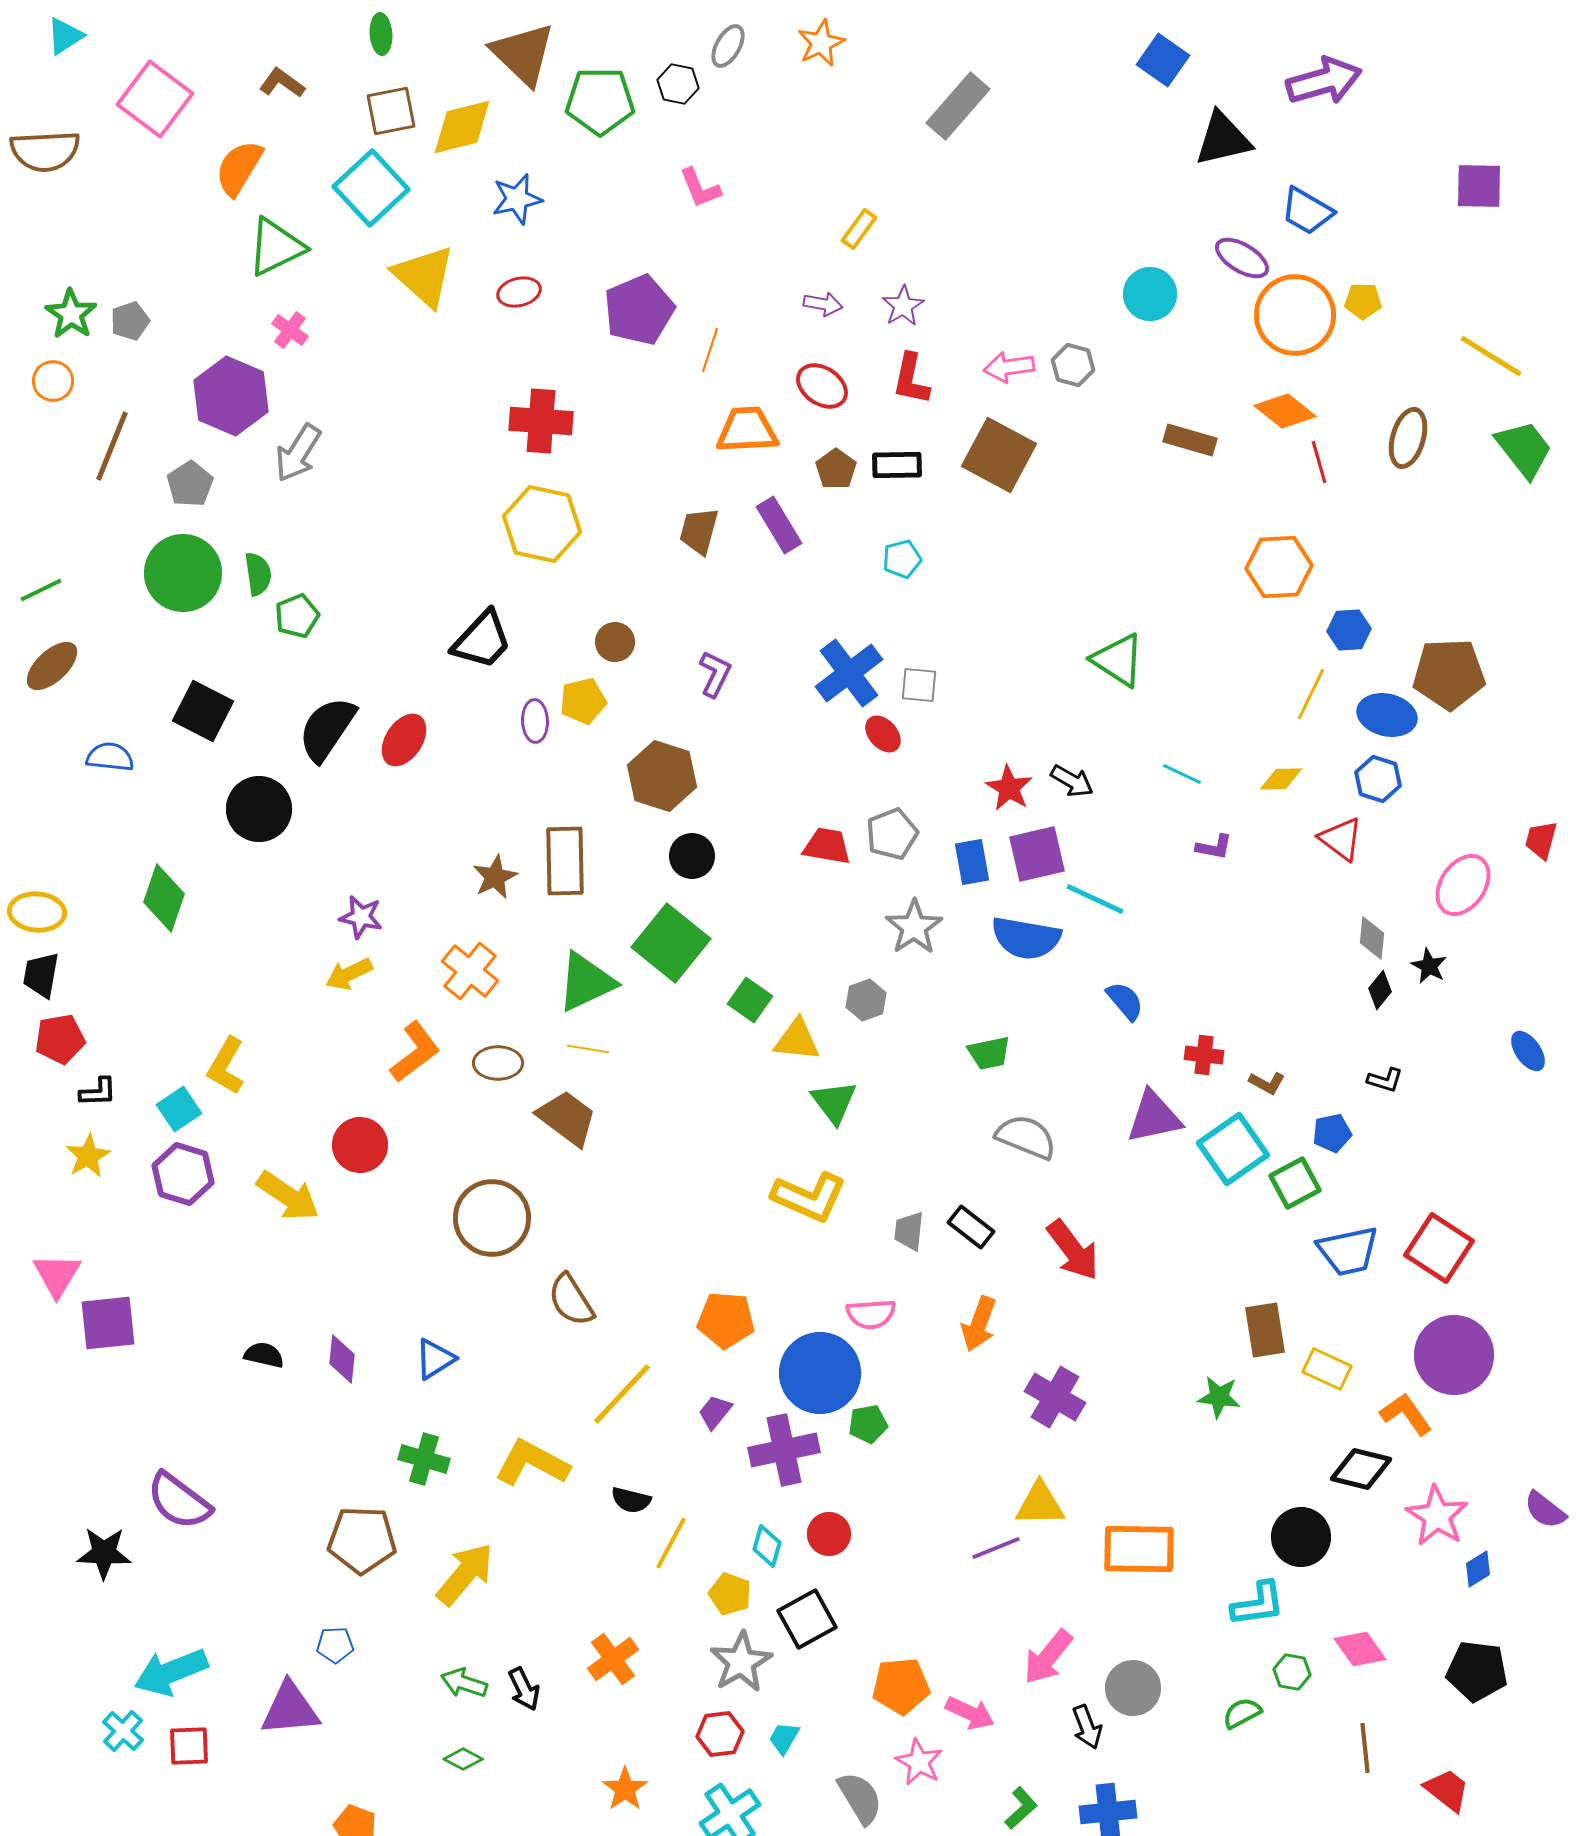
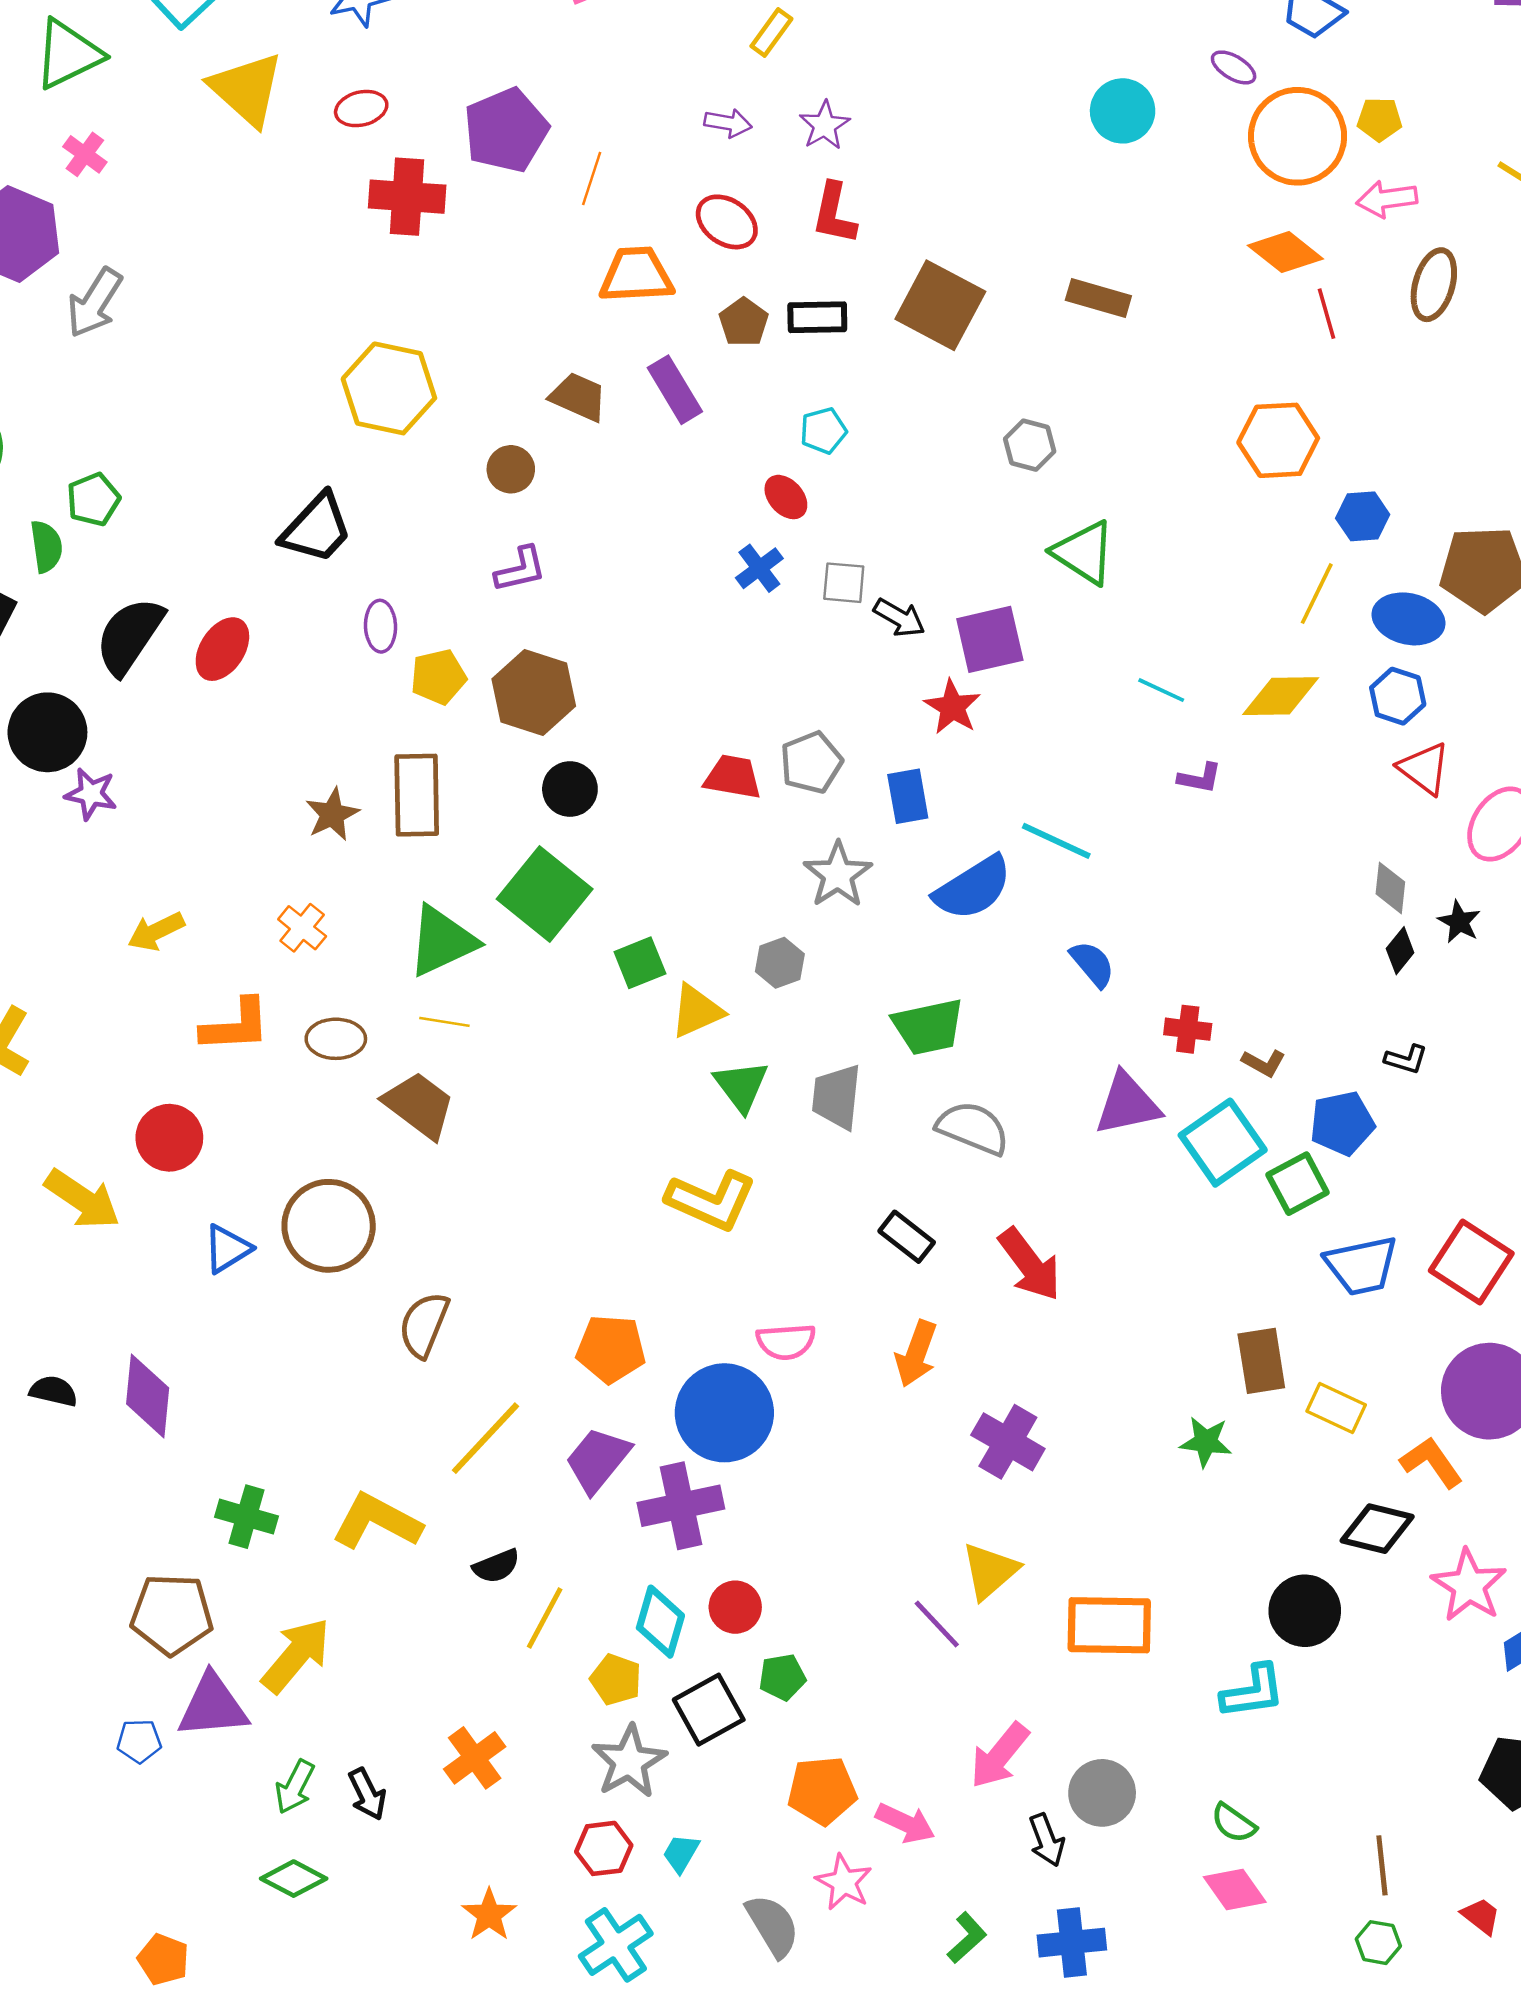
purple ellipse: (1242, 258) -> (1234, 67), size x0.7
gray hexagon: (1073, 365) -> (1030, 445), moved
pink arrow: (1009, 367) -> (1387, 199), moved
red cross: (541, 421) -> (407, 197), moved
brown rectangle: (1190, 440) -> (1098, 298), moved
brown trapezoid: (699, 531) -> (578, 397), turned 99
green semicircle: (258, 574) -> (46, 547), moved
brown circle: (615, 642) -> (511, 469), moved
blue cross: (849, 673) -> (759, 568), size x0.6
purple L-shape: (715, 674) -> (520, 569), moved, turned 51
yellow pentagon: (583, 701) -> (438, 677), moved
red ellipse: (883, 734) -> (786, 497), moved
yellow diamond: (1281, 779) -> (1281, 696), size x1.5
black arrow: (1072, 781) -> (899, 618), moved
red triangle: (1341, 839) -> (1424, 769), moved
purple square: (1037, 854) -> (990, 639), moved
purple star: (361, 917) -> (91, 794), moved
blue semicircle: (1026, 938) -> (973, 888), turned -42
orange cross: (470, 971) -> (302, 928), size x0.7
green square: (750, 1000) -> (640, 963), turned 33
yellow triangle: (797, 1040) -> (697, 1011), turned -30
orange L-shape: (415, 1052) -> (236, 1026), turned 34
green trapezoid: (989, 1053) -> (928, 1027), size x1.4
blue pentagon: (1332, 1133) -> (1342, 1123), size x1.4
gray trapezoid: (909, 1231) -> (837, 1097), moved, size x1.4
brown semicircle: (571, 1300) -> (424, 1325), turned 54
purple diamond: (342, 1359) -> (148, 1396), size x1.4
blue triangle: (435, 1359) -> (227, 1249), moved
purple trapezoid: (715, 1412) -> (598, 1460), size x1.6
green pentagon: (868, 1424) -> (782, 1677), moved
black semicircle: (631, 1500) -> (496, 1566), turned -36
yellow triangle: (1040, 1504) -> (990, 1571), turned -40
cyan diamond: (767, 1546) -> (660, 1622), size x1.4
purple line: (996, 1548) -> (937, 1624), turned 69
pink diamond: (1360, 1649) -> (1235, 1889), moved
green hexagon: (1292, 1672) -> (1378, 1943), moved
green arrow: (464, 1683) -> (295, 1787), turned -81
purple triangle: (290, 1709) -> (213, 1706), moved
green semicircle: (1242, 1713) -> (1234, 1823), turned -117
green diamond: (463, 1759) -> (294, 1879), size x1.4
red trapezoid: (1447, 1790) -> (1481, 1916), size x0.7

